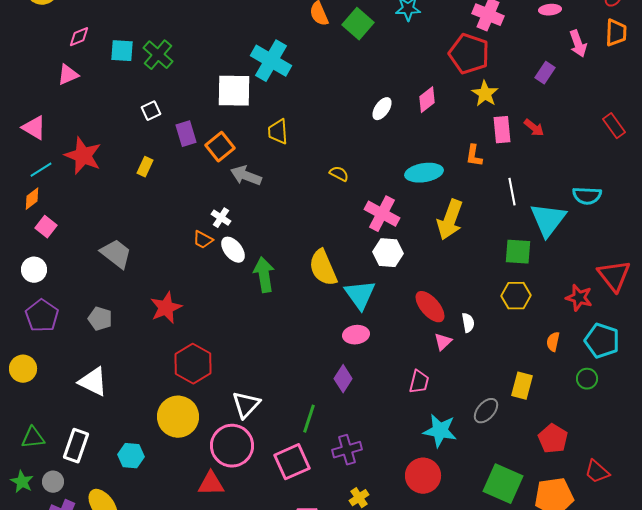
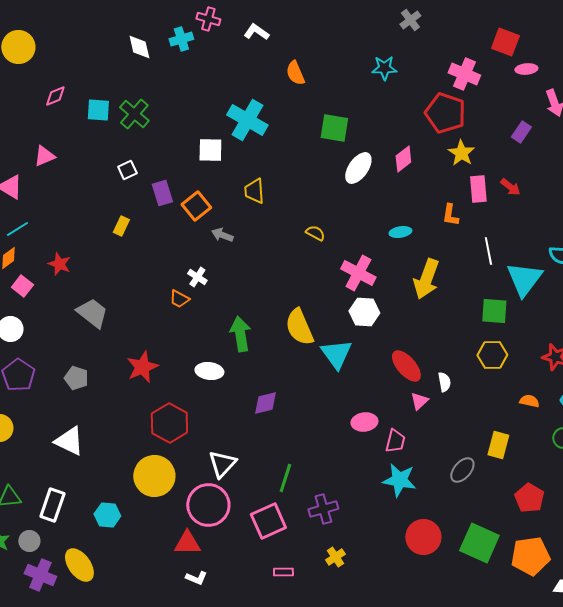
green square: (358, 24) -> (334, 128), moved, turned -32
pink triangle: (68, 75) -> (44, 156), moved
white square: (234, 91) -> (210, 150), size x0.7
white ellipse: (382, 109) -> (358, 168), size x1.4
red star: (83, 156) -> (59, 264), moved, size x0.6
cyan ellipse: (424, 173) -> (400, 232), size x0.6
gray arrow: (246, 176) -> (222, 235), size x0.7
white ellipse: (233, 250) -> (209, 371), moved, turned -44
pink ellipse: (356, 335) -> (364, 422), moved
orange semicircle: (553, 342) -> (529, 401), turned 90
purple diamond: (343, 379) -> (265, 403), moved, turned 44
cyan star: (440, 431) -> (399, 480), moved
red circle: (423, 476) -> (423, 537), moved

